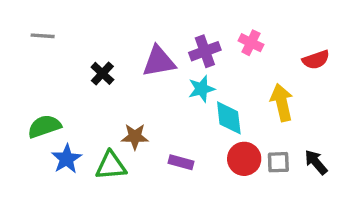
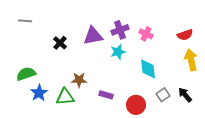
pink cross: (251, 43) -> (146, 34), moved
yellow arrow: (282, 102) -> (191, 60), moved
cyan diamond: (229, 118) -> (148, 69), moved
red circle: (244, 159) -> (136, 105), moved
gray square: (278, 162) -> (163, 95), turned -32

